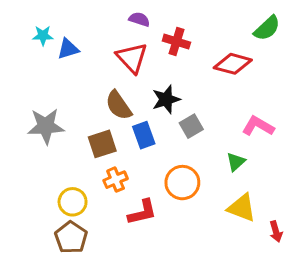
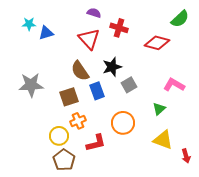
yellow circle: (73, 202) -> (59, 136), moved
brown pentagon: (71, 237) -> (64, 160), moved

